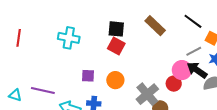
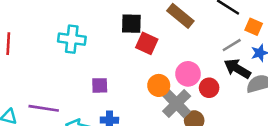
red square: (116, 46) -> (147, 43), moved
pink circle: (182, 70) -> (188, 74), moved
orange circle: (115, 80) -> (159, 85), moved

